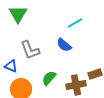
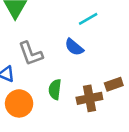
green semicircle: (49, 78) -> (55, 89), turned -35

